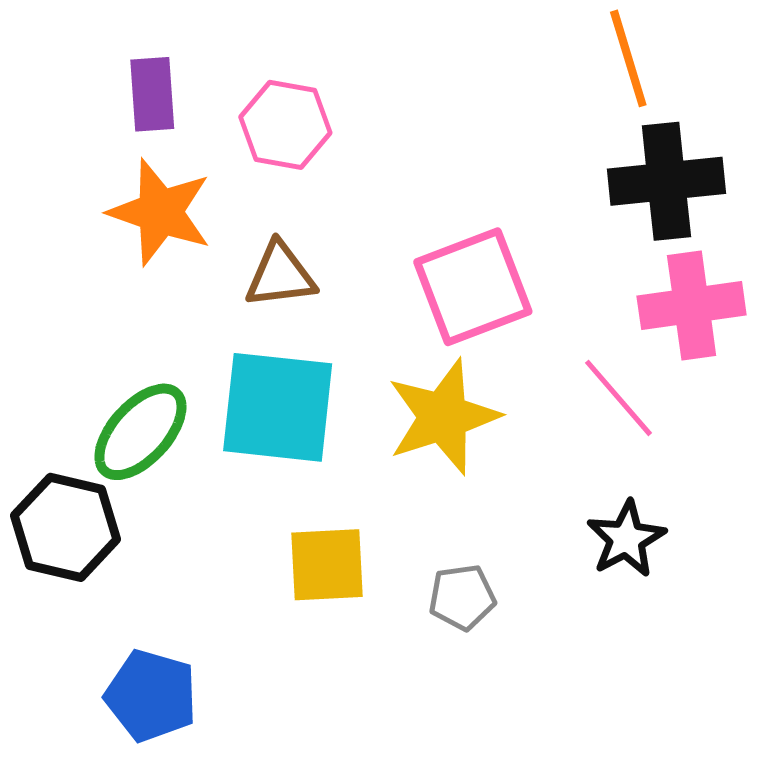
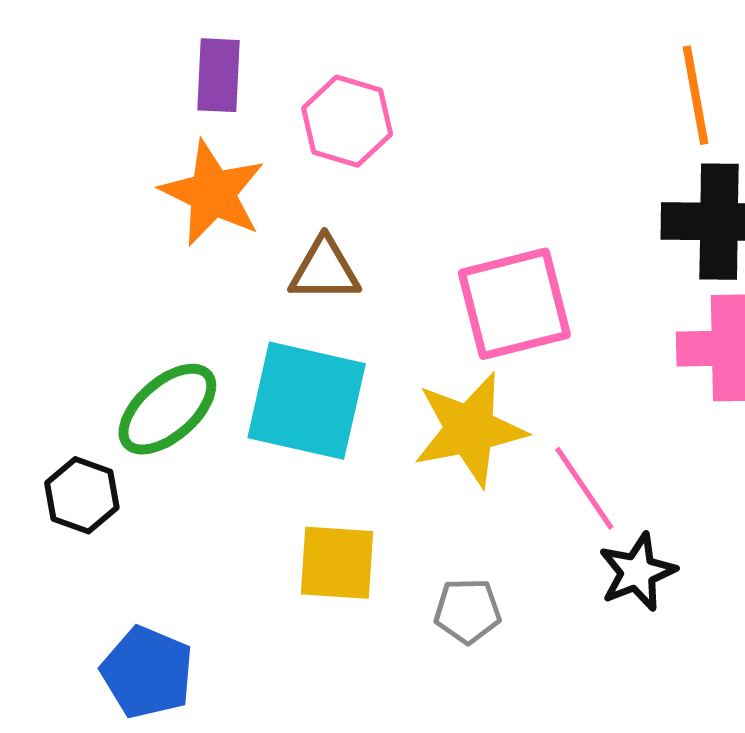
pink line: (619, 398) -> (584, 488), moved
black hexagon: (66, 527) -> (82, 495), size x0.7

